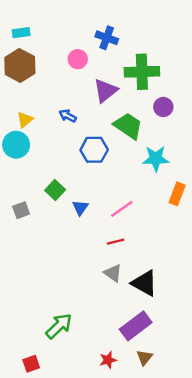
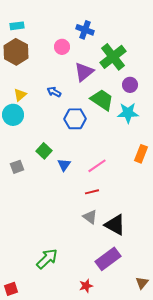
green cross: (142, 72) -> (113, 57), turned -36
cyan star: (156, 159) -> (128, 113), moved
brown triangle: (144, 357) -> (142, 283), moved
red square: (31, 364) -> (11, 289), moved

